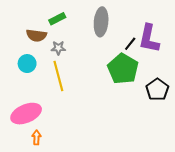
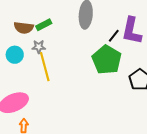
green rectangle: (57, 19) -> (44, 25), moved
gray star: (58, 48) -> (39, 47), moved

